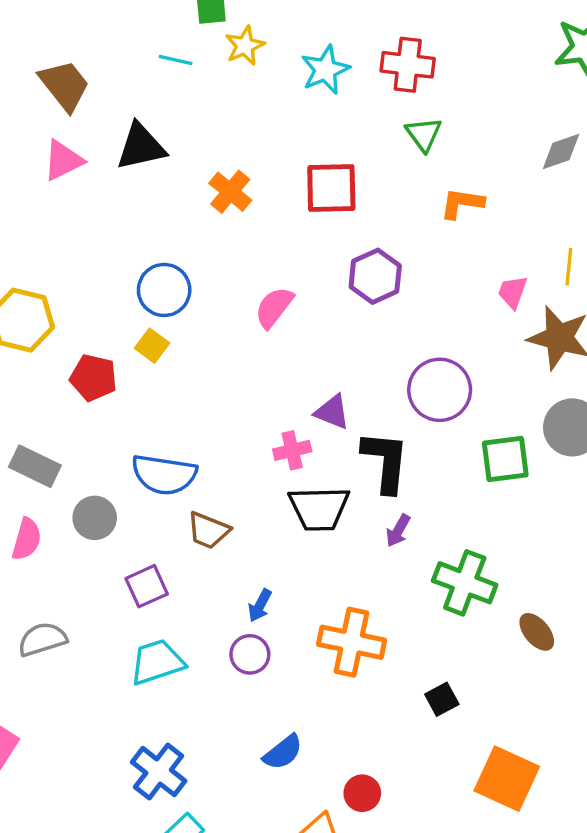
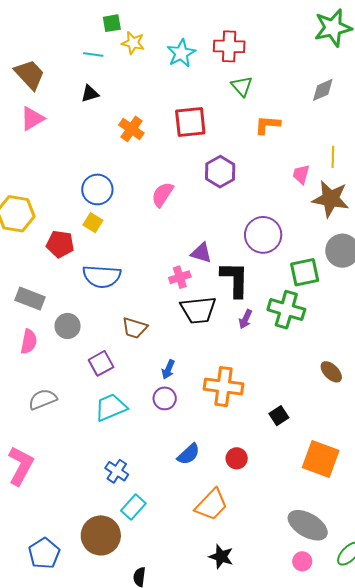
yellow star: (245, 46) -> (133, 43), turned -30
black triangle: (141, 147) -> (90, 94), moved, size x0.6
blue semicircle: (164, 475) -> (102, 276), moved
green cross: (465, 583) -> (286, 310), moved
blue cross: (159, 772) -> (117, 471), size x0.7
red circle: (362, 793) -> (237, 458), moved

